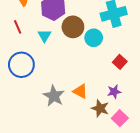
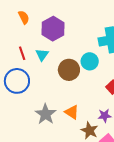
red line: (18, 27) -> (22, 53), moved
brown circle: (73, 27) -> (69, 70), moved

